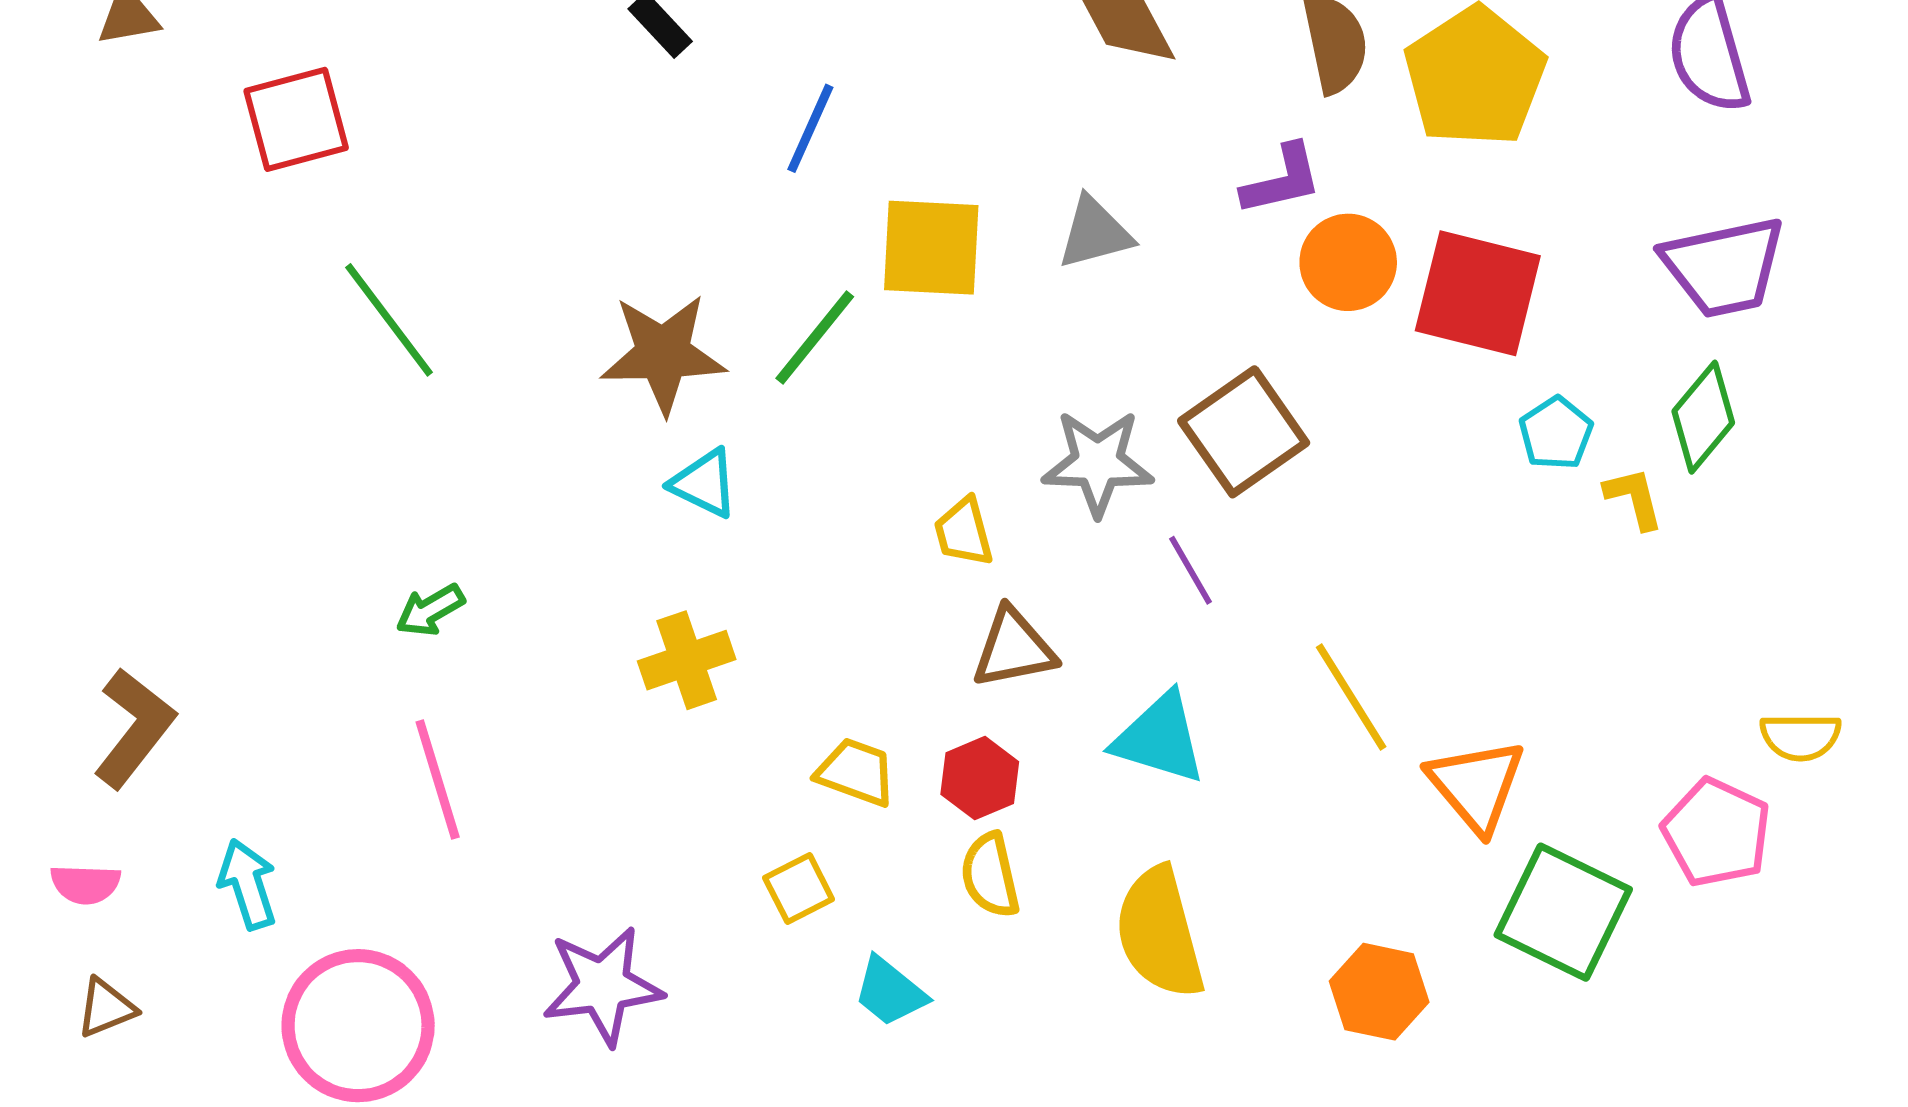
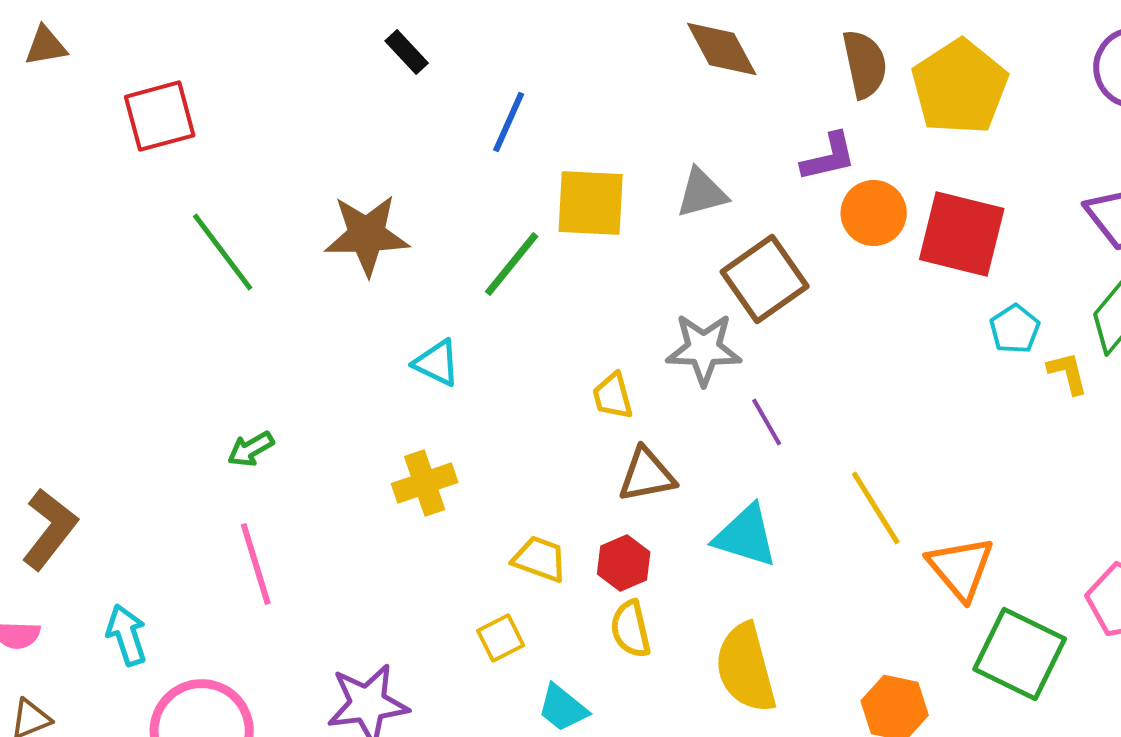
brown star: (663, 354) -> (367, 235), moved
brown square: (1244, 432) -> (765, 279), moved

